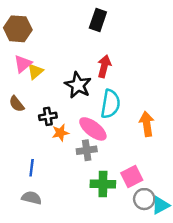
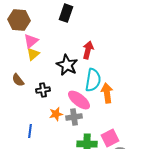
black rectangle: (98, 20) -> (66, 13), moved
pink triangle: (23, 64) -> (31, 41), moved
orange arrow: (147, 124) -> (107, 93), moved
orange star: (60, 133) -> (56, 114), moved

